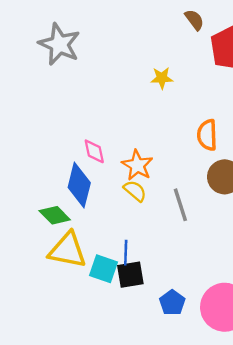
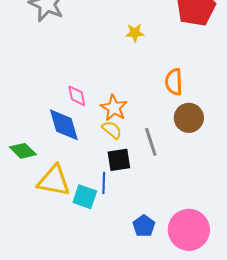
blue diamond: (79, 185) -> (64, 125), turned -30
green diamond: (55, 215) -> (23, 151), moved
black square: (130, 275) -> (119, 160), moved

